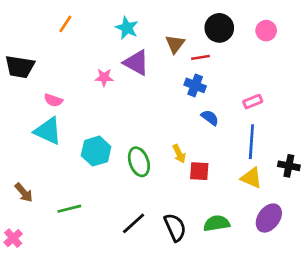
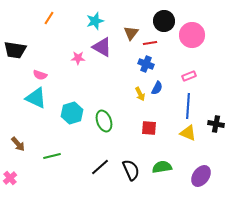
cyan star: (127, 28) -> (95, 21), turned 30
pink circle: (266, 31) -> (192, 35), moved, size x1.6
blue semicircle: (210, 118) -> (157, 88), turned 80
yellow arrow: (179, 154) -> (140, 94), moved
purple ellipse: (269, 218) -> (201, 176), moved

